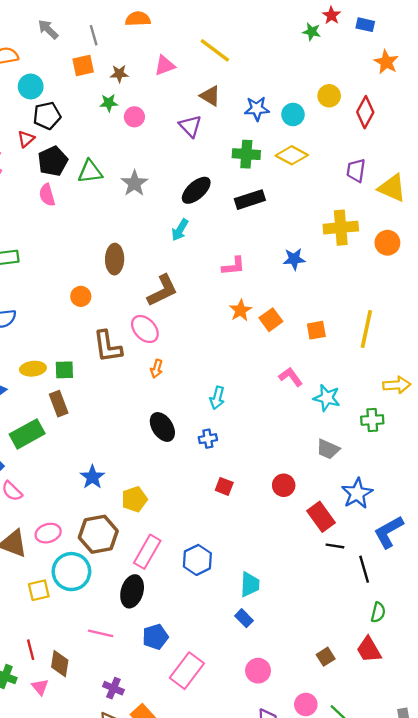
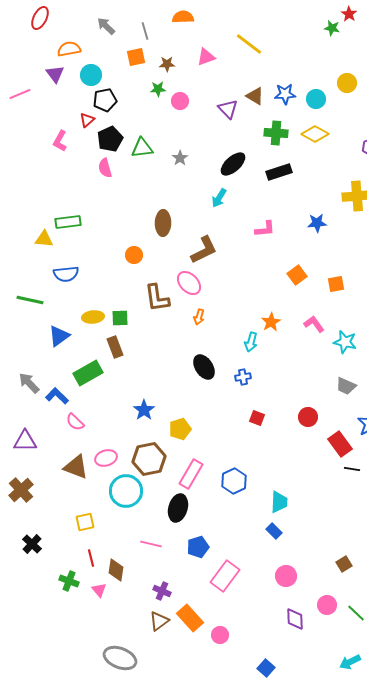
brown triangle: (210, 96) -> (255, 96), moved
gray star: (134, 183) -> (180, 158), size x0.7
orange star: (241, 310) -> (271, 322), moved
yellow square: (39, 590) -> (85, 522), moved

